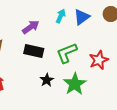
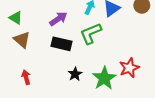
green L-shape: (67, 53) -> (91, 33), moved
red star: (99, 60) -> (129, 68), moved

